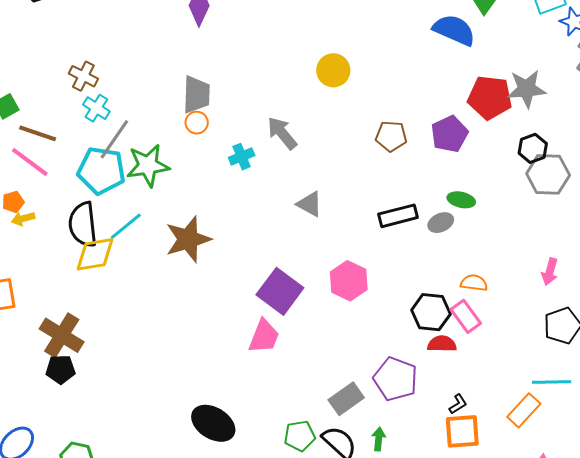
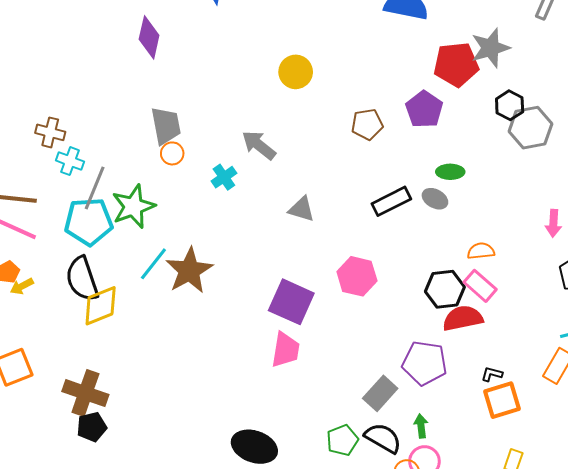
gray ellipse: (441, 223) -> (435, 199), turned 65
cyan line: (126, 226) -> (153, 264), moved
red semicircle: (442, 344) -> (463, 318), size x1.4
black L-shape: (458, 404) -> (492, 374), turned -120

